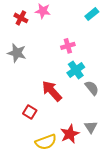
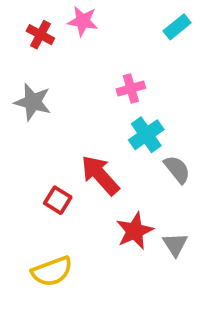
red square: (30, 112) -> (58, 200), moved
red star: (70, 134) -> (135, 231), moved
yellow semicircle: (46, 142) -> (52, 271), moved

